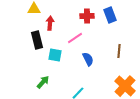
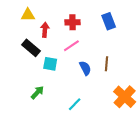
red cross: (87, 16) -> (72, 22), moved
black rectangle: (37, 40) -> (31, 48), turned -36
brown line: (119, 51) -> (107, 64), moved

